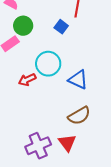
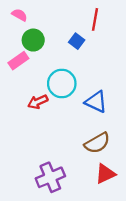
red triangle: (67, 143) -> (105, 174), moved, turned 42

